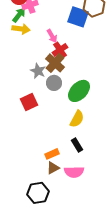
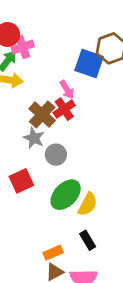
pink arrow: (52, 36) -> (67, 90), moved
brown cross: (55, 63) -> (42, 115), moved
green ellipse: (79, 91) -> (66, 195), moved

